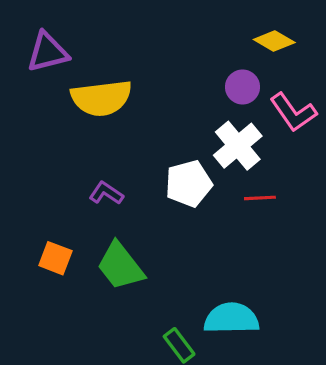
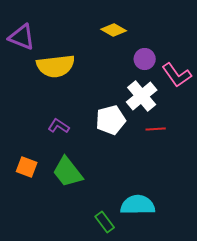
yellow diamond: (274, 41) -> (114, 30), moved
purple triangle: (48, 52) -> (22, 37), turned 36

